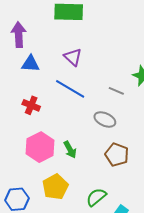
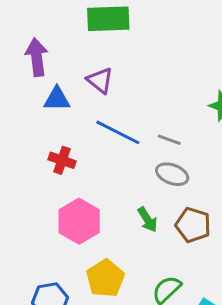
purple triangle: (73, 57) -> (100, 80), moved
gray line: (116, 91) -> (169, 140), moved
green arrow: (70, 150) -> (147, 220), moved

